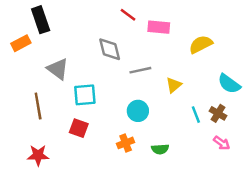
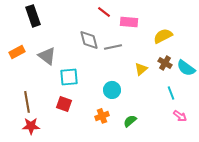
orange rectangle: (21, 43) -> (17, 52), moved
gray line: (140, 70) -> (113, 47), moved
brown line: (38, 106) -> (27, 102), moved
brown cross: (218, 113) -> (165, 63), moved
cyan line: (196, 115) -> (171, 93), moved
green semicircle: (160, 149) -> (130, 121), turned 144

